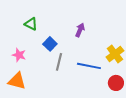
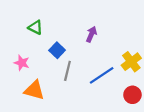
blue line: (89, 66) -> (102, 75), turned -45
orange triangle: (17, 81) -> (34, 90), moved

